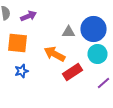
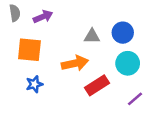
blue circle: (94, 29) -> (123, 33), size x0.7
orange arrow: (54, 54) -> (75, 63), turned 140

